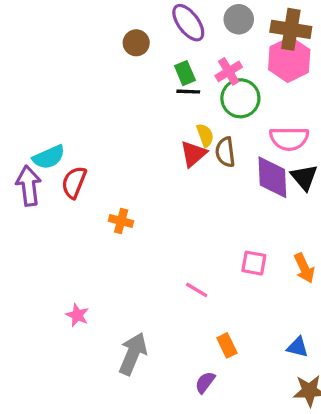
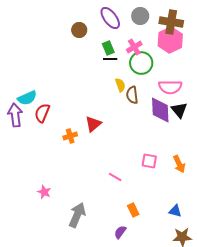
red triangle: (193, 154) -> (93, 124), moved
orange cross: (121, 221) -> (70, 136), turned -32

